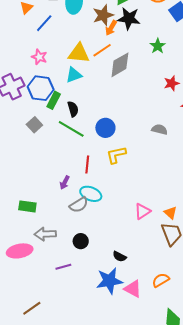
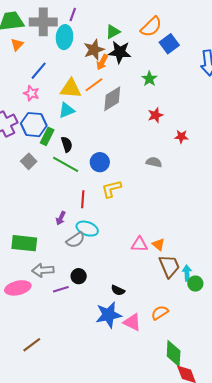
blue line: (44, 23) -> (39, 71), moved
red star: (172, 83) -> (155, 115), moved
green rectangle: (27, 206) -> (24, 243), size x1.4
pink triangle: (142, 211) -> (139, 244), turned 36
orange triangle: (170, 213) -> (158, 244), moved
purple line: (63, 267) -> (61, 289), moved

